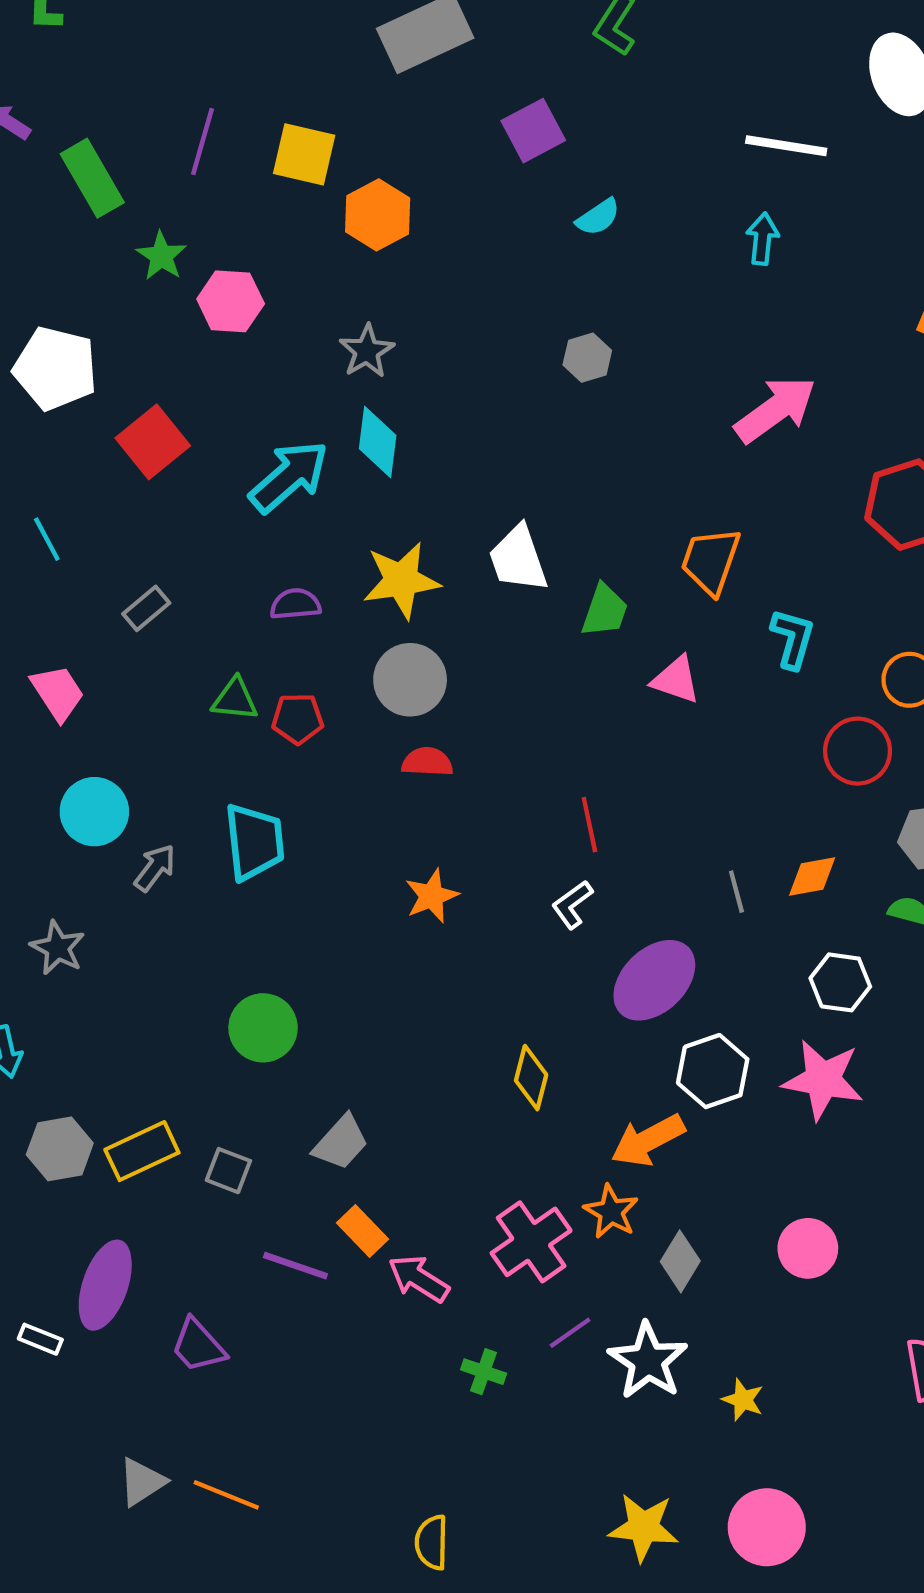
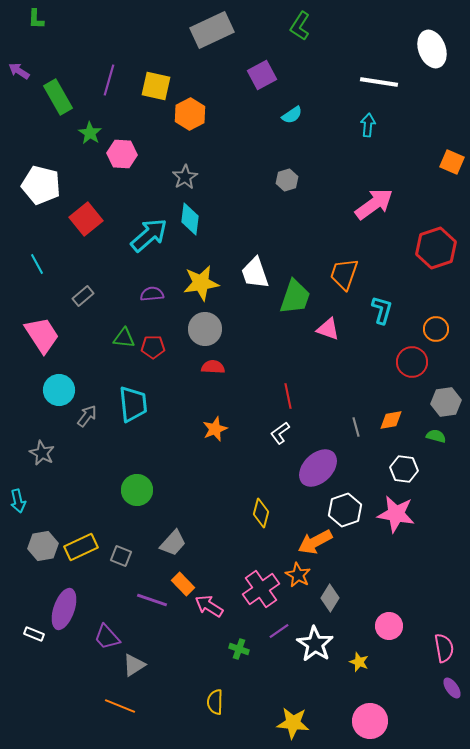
green trapezoid: (605, 611) -> (295, 297), size x1.4
pink trapezoid: (58, 693) -> (42, 335), size x1.4
pink circle: (808, 1248) -> (389, 626), moved
gray triangle: (142, 1482) -> (134, 665), moved
yellow star: (644, 1527) -> (293, 723), moved
yellow semicircle: (432, 1542) -> (215, 702), moved

